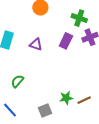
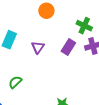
purple triangle: (36, 44) -> (38, 47), turned 40

